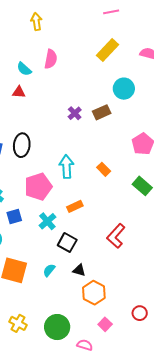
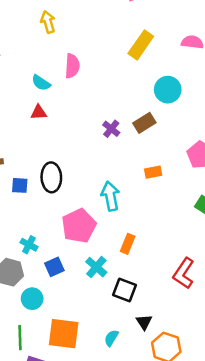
orange rectangle: (104, 169) -> (153, 172), moved, turned -48
orange rectangle: (75, 206) -> (128, 244), turned -35
cyan semicircle: (49, 270) -> (111, 338), moved
black triangle: (79, 270) -> (144, 322), turned 48

